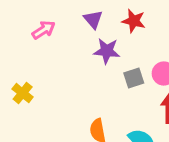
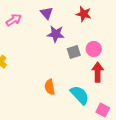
red star: (134, 21) -> (84, 14), moved

